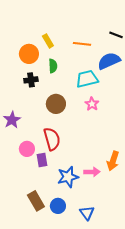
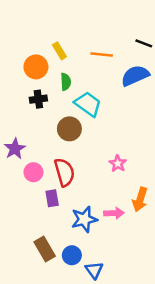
cyan trapezoid: (87, 79) -> (88, 104), moved, turned 50
pink star: (92, 104) -> (118, 164), moved
pink circle: (27, 149) -> (33, 172), moved
blue triangle: (87, 213) -> (94, 270), moved

